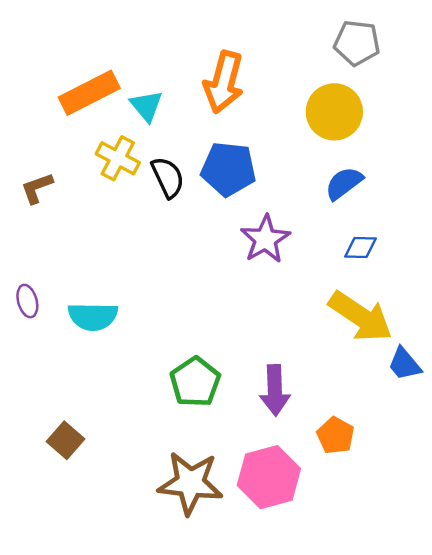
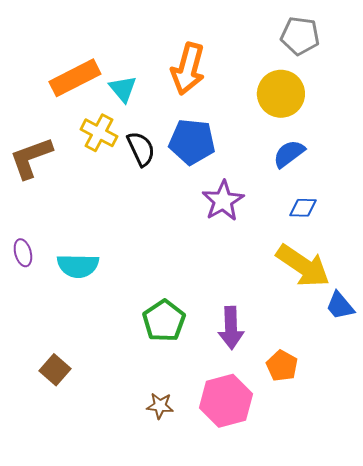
brown L-shape: (37, 188) -> (31, 158), size x1.6
brown star: (190, 483) -> (160, 406), size x0.5

